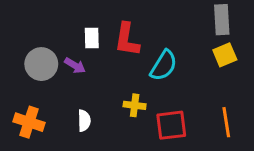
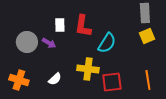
yellow cross: (135, 105) -> (88, 69), size x1.5
white semicircle: (84, 121) -> (55, 79), turned 48

